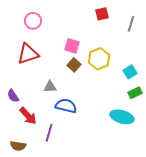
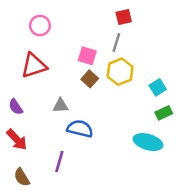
gray line: (131, 24) -> (116, 42), moved
purple semicircle: (13, 96) -> (16, 107), moved
red arrow: (28, 116) -> (17, 140), moved
brown semicircle: (18, 146) -> (22, 177), turned 49

